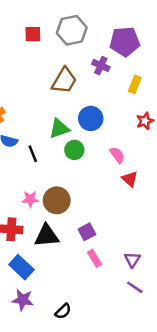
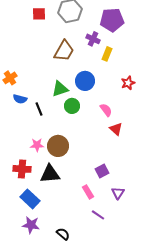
yellow rectangle: (135, 84) -> (107, 54), moved
purple square: (87, 232) -> (102, 171), moved
purple line: (135, 287) -> (98, 215), moved
black semicircle: (63, 311) -> (63, 234), turned -96

